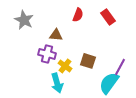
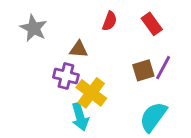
brown square: (88, 61) -> (143, 70), moved, turned -35
yellow cross: (65, 66) -> (91, 93), size x1.5
purple line: (120, 67) -> (163, 68), moved

